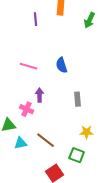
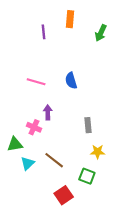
gray rectangle: (78, 99) -> (88, 125), moved
cyan triangle: (21, 143) -> (28, 163), turned -32

